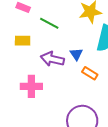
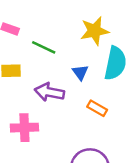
blue triangle: (76, 54) -> (80, 72), moved

